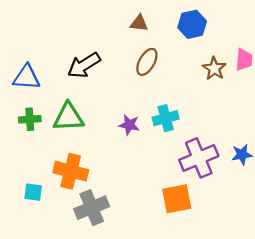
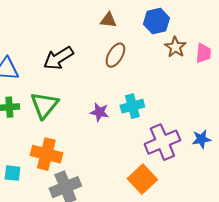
brown star: (214, 68) -> (175, 47), moved
green triangle: (68, 117) -> (44, 105), turned -48
orange square: (177, 199) -> (142, 179), turned -32

